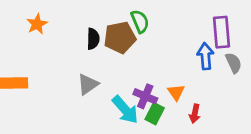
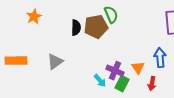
blue arrow: (205, 56) -> (160, 58), moved
gray triangle: (88, 84) -> (55, 62), moved
cyan arrow: (125, 110) -> (100, 81), size x0.6

